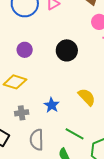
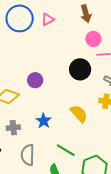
purple circle: (25, 50) -> (35, 80), moved
black circle: (67, 50) -> (80, 69), moved

